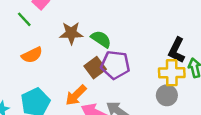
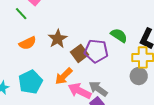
brown star: (71, 33) -> (58, 39), moved, turned -30
green semicircle: (101, 39) -> (119, 35), moved

